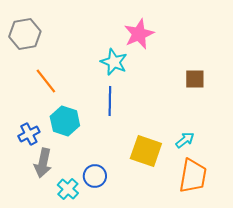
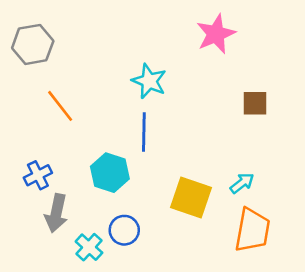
pink star: (139, 34) -> (216, 34), moved
cyan hexagon: (65, 121) -> (110, 173), moved

